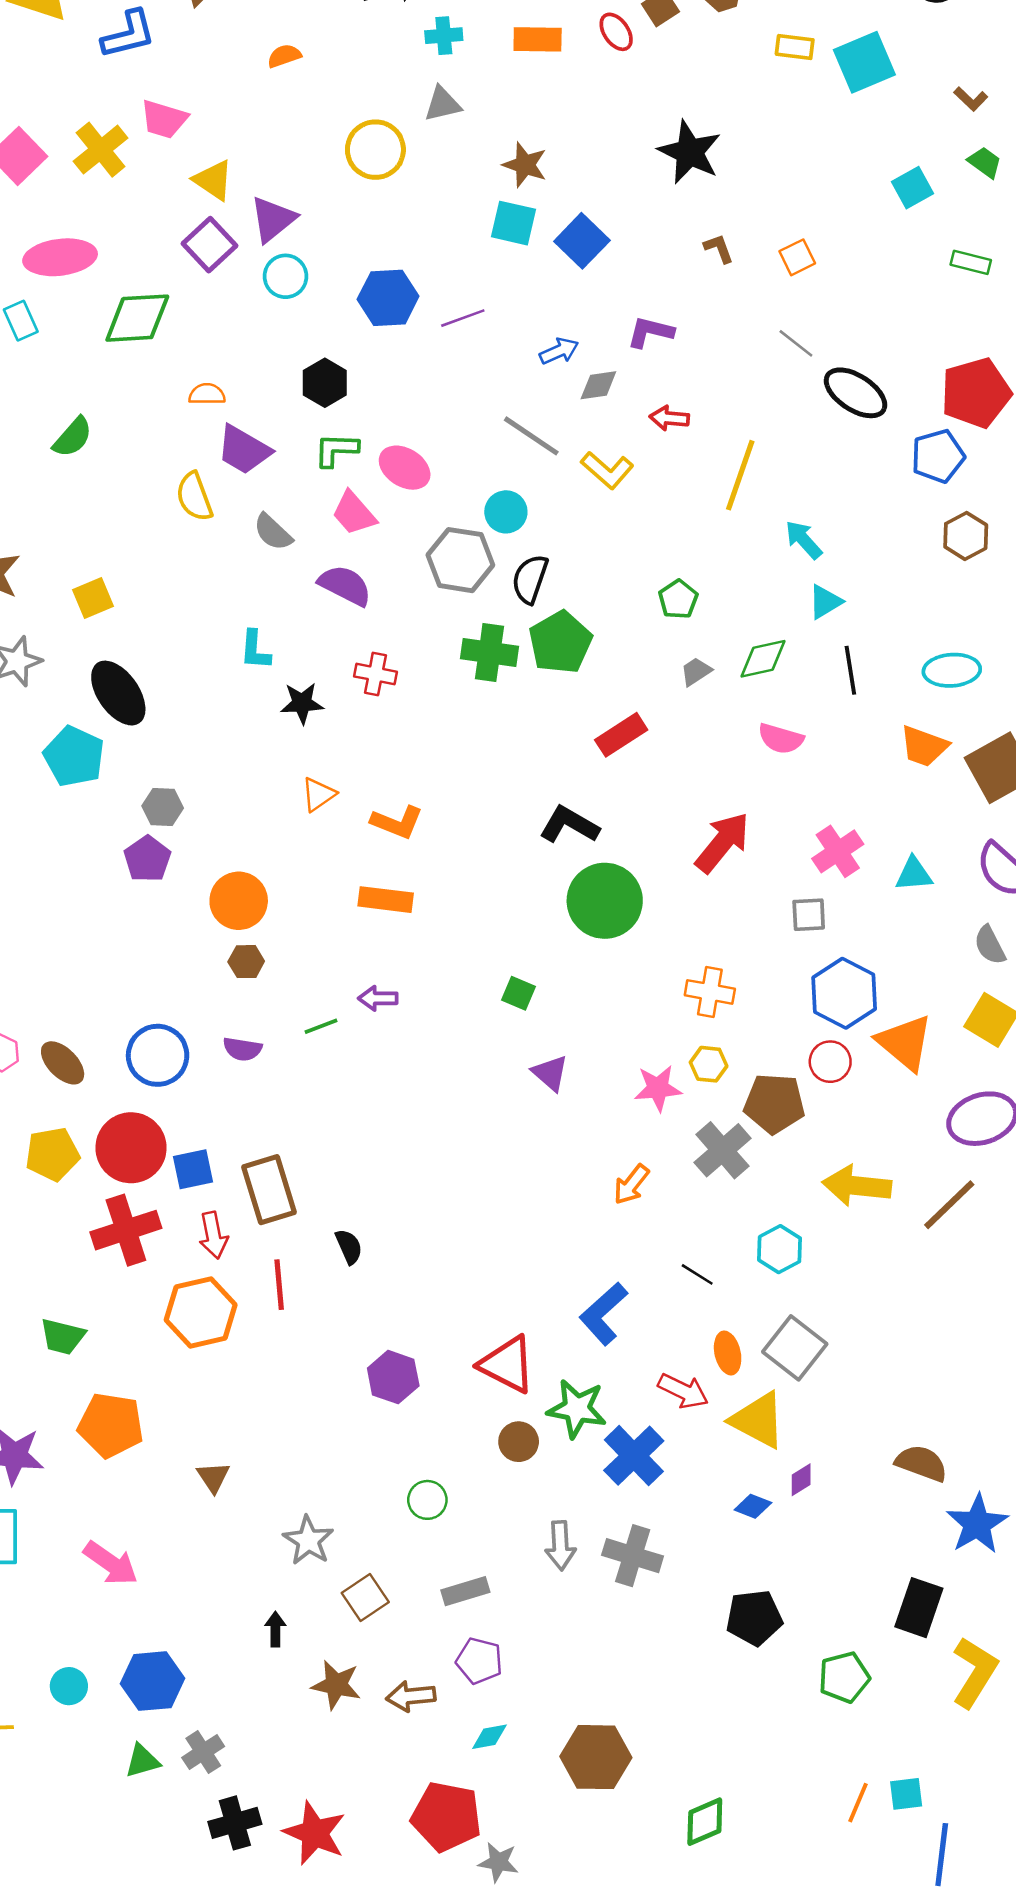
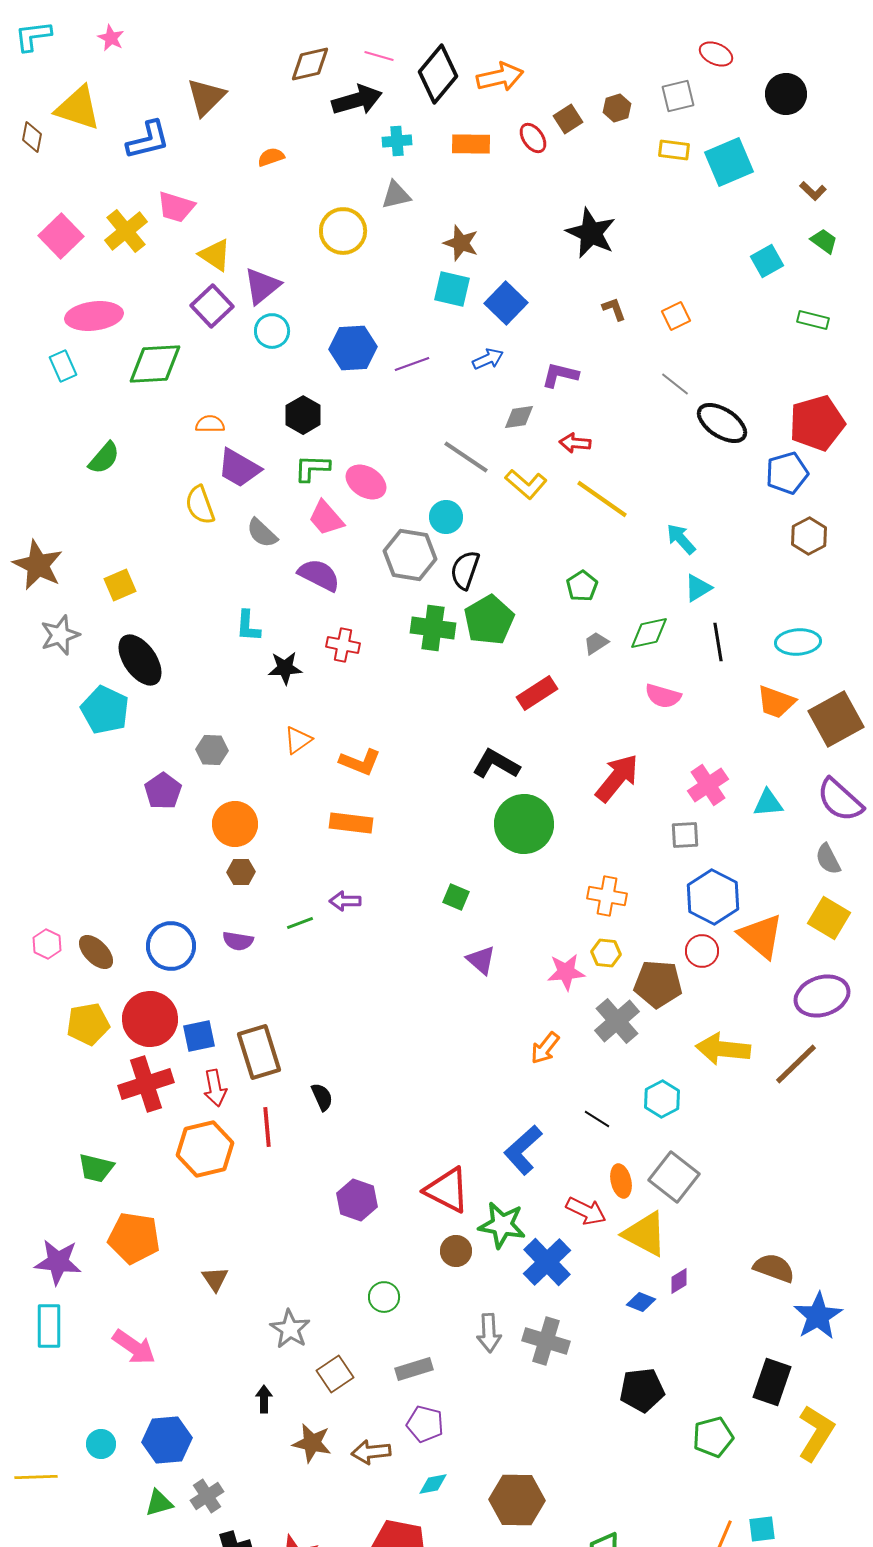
blue arrow: (559, 351) -> (488, 359), moved
yellow line: (740, 475) -> (602, 499), moved, turned -74
gray hexagon: (163, 807) -> (212, 750), moved

